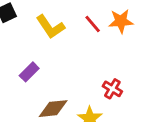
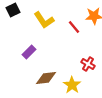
red line: (93, 24) -> (74, 27), moved

